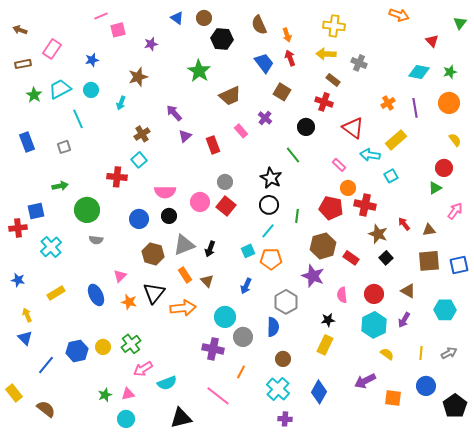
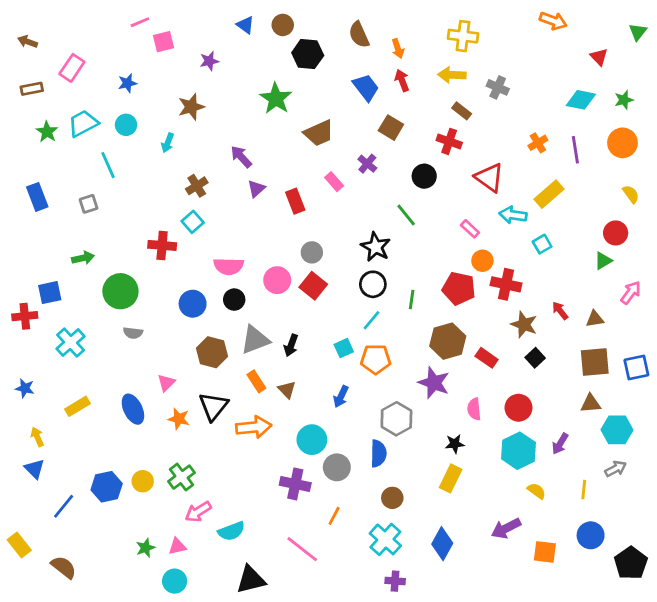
brown triangle: (408, 291) -> (591, 404), moved, turned -35
gray arrow: (449, 353) -> (616, 469), moved

